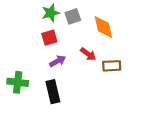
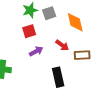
black rectangle: (53, 92) -> (58, 77), moved

